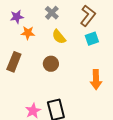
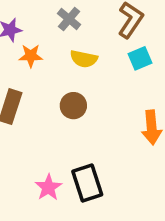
yellow semicircle: (59, 37) -> (84, 59), turned -35

